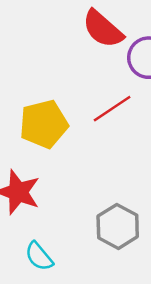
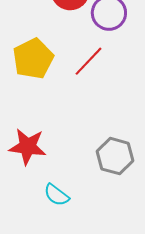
yellow pentagon: (44, 124) -> (33, 59), moved

